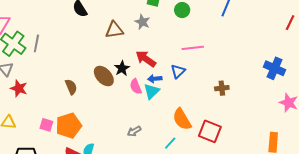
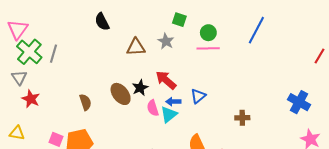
pink line: (193, 48) -> (208, 48), moved

